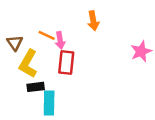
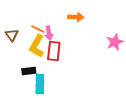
orange arrow: (93, 21) -> (76, 17), turned -77
yellow L-shape: (28, 64) -> (37, 46), moved

